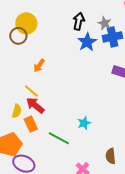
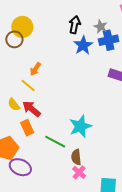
yellow line: (31, 91) -> (28, 86), moved
yellow semicircle: (17, 111) -> (14, 105), moved, turned 128
cyan star: (84, 123) -> (80, 126), size x1.6
brown semicircle: (111, 156) -> (76, 157), moved

